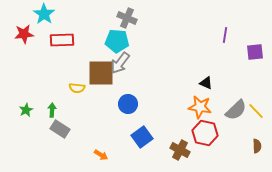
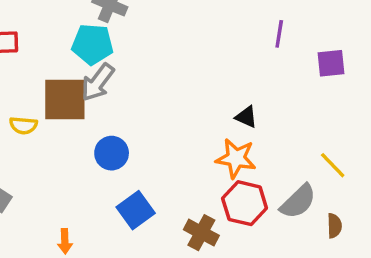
gray semicircle: (236, 110) -> (298, 201), moved
orange arrow: (101, 155) -> (65, 241), turned 56

